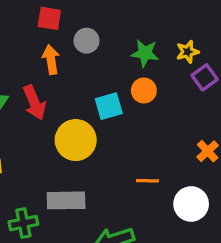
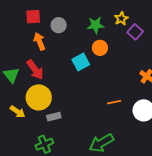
yellow circle: (76, 140) -> (39, 97), moved
gray rectangle: (66, 200) -> (54, 117), moved, size x0.6

